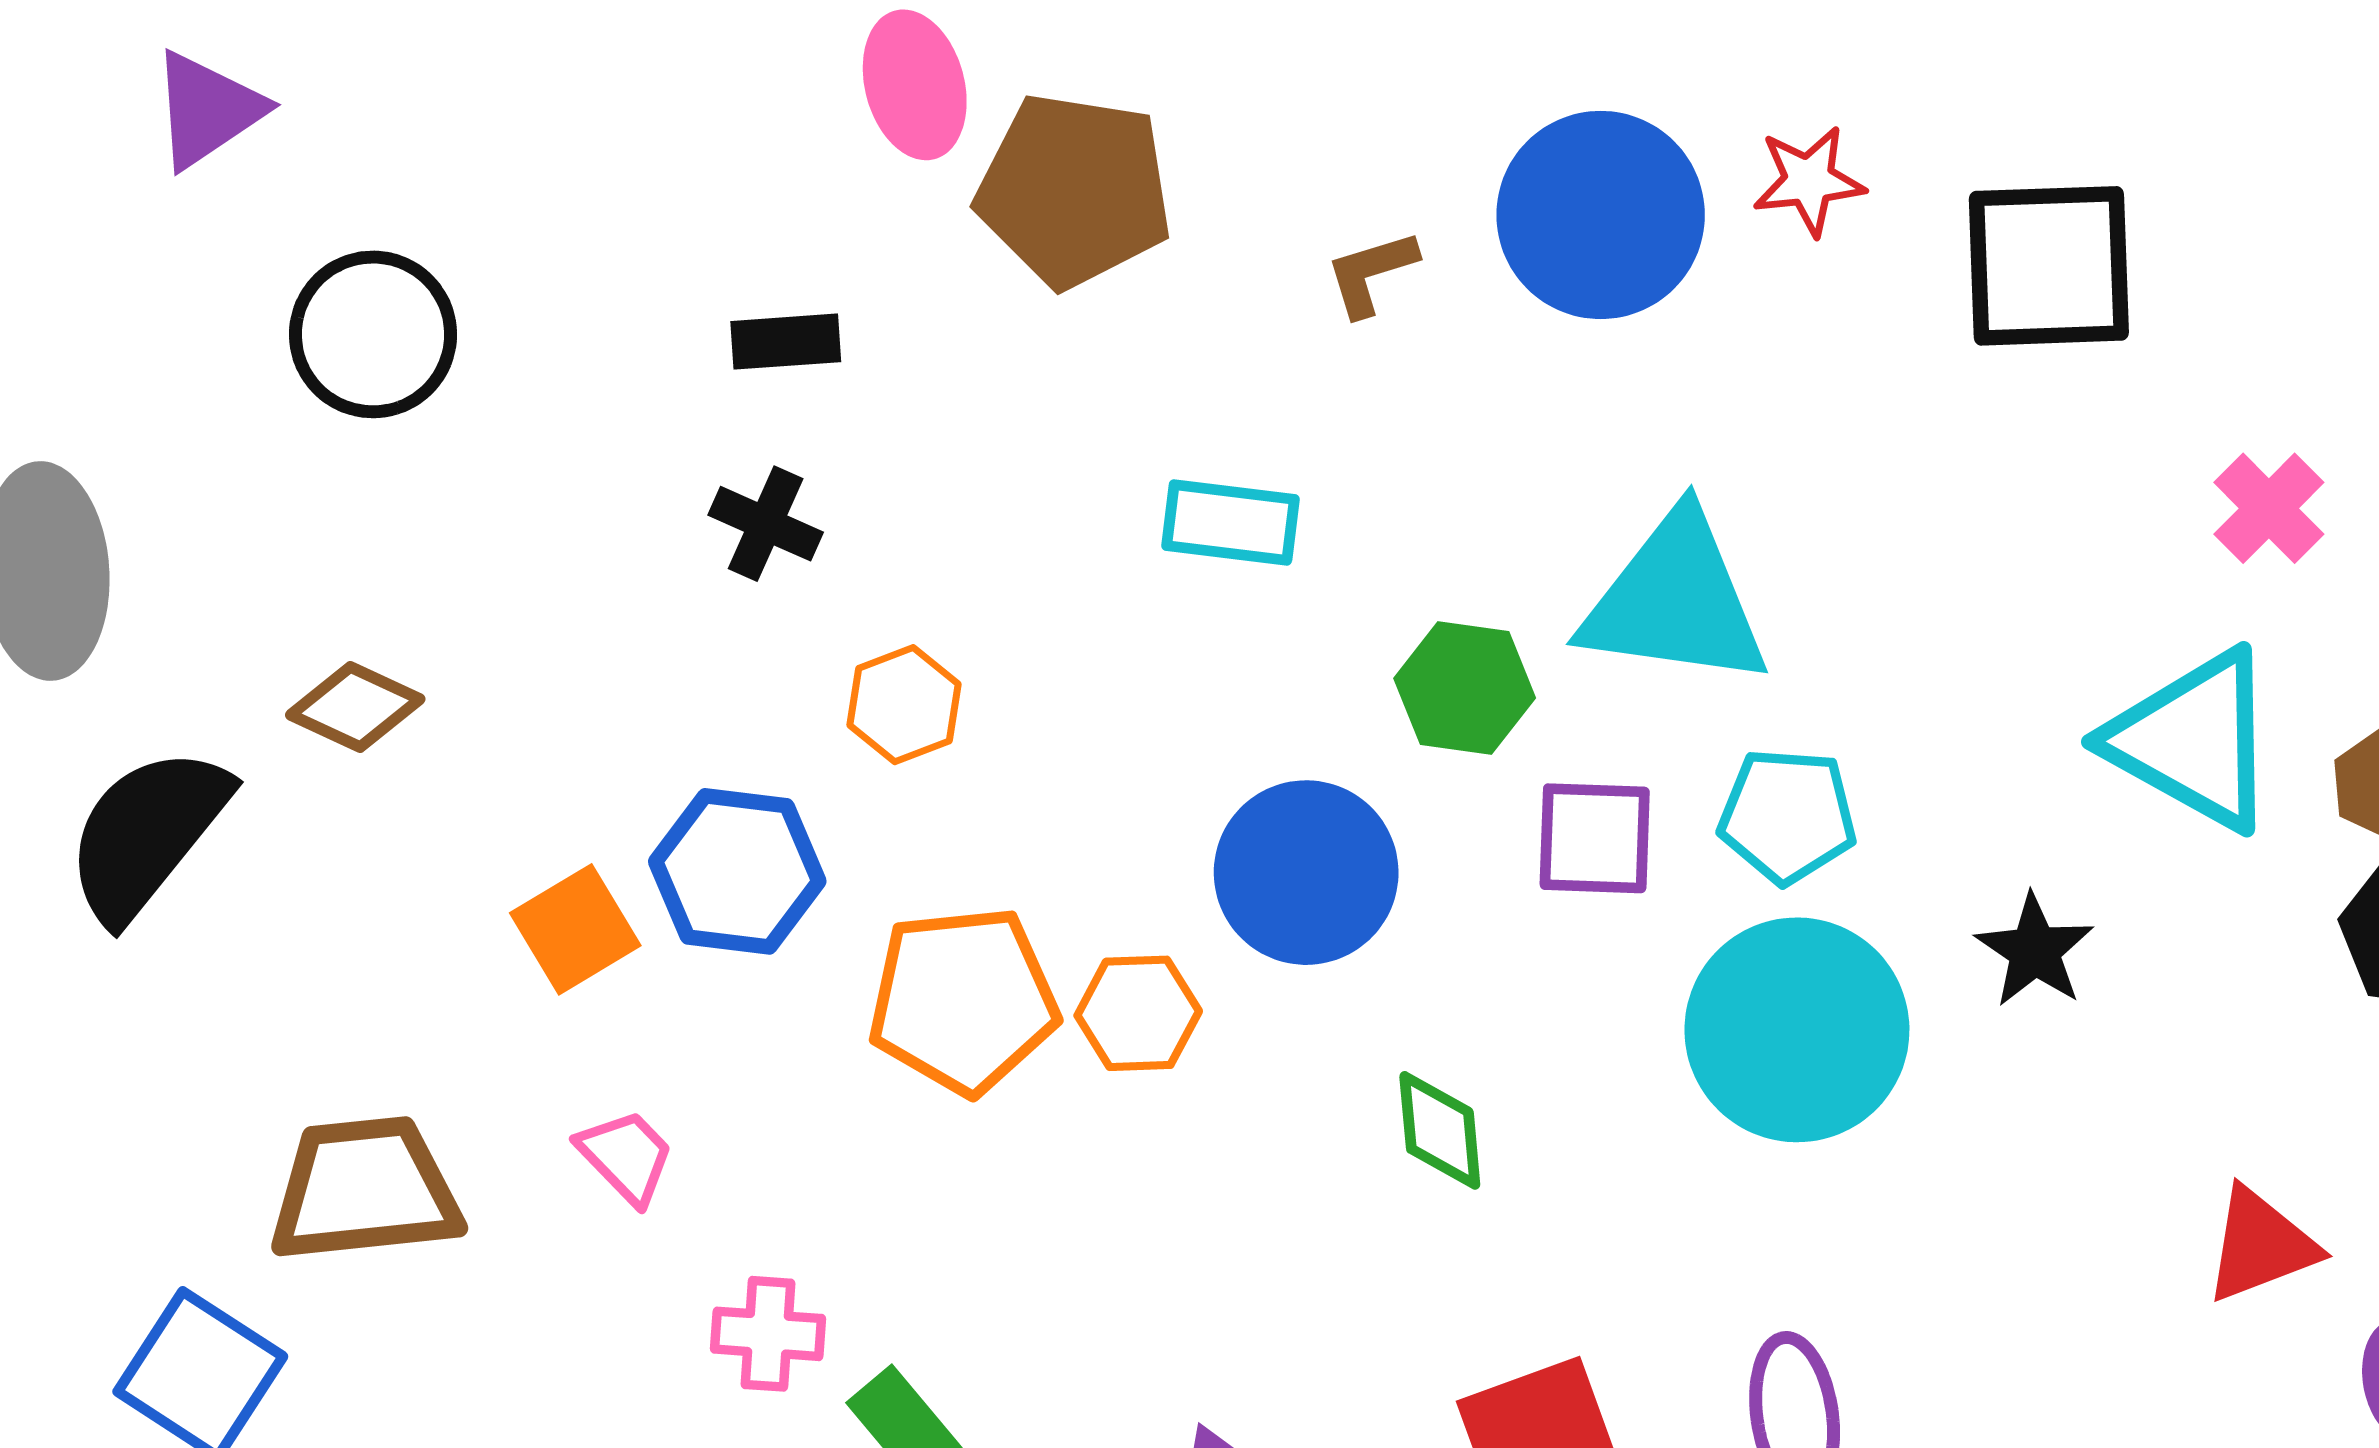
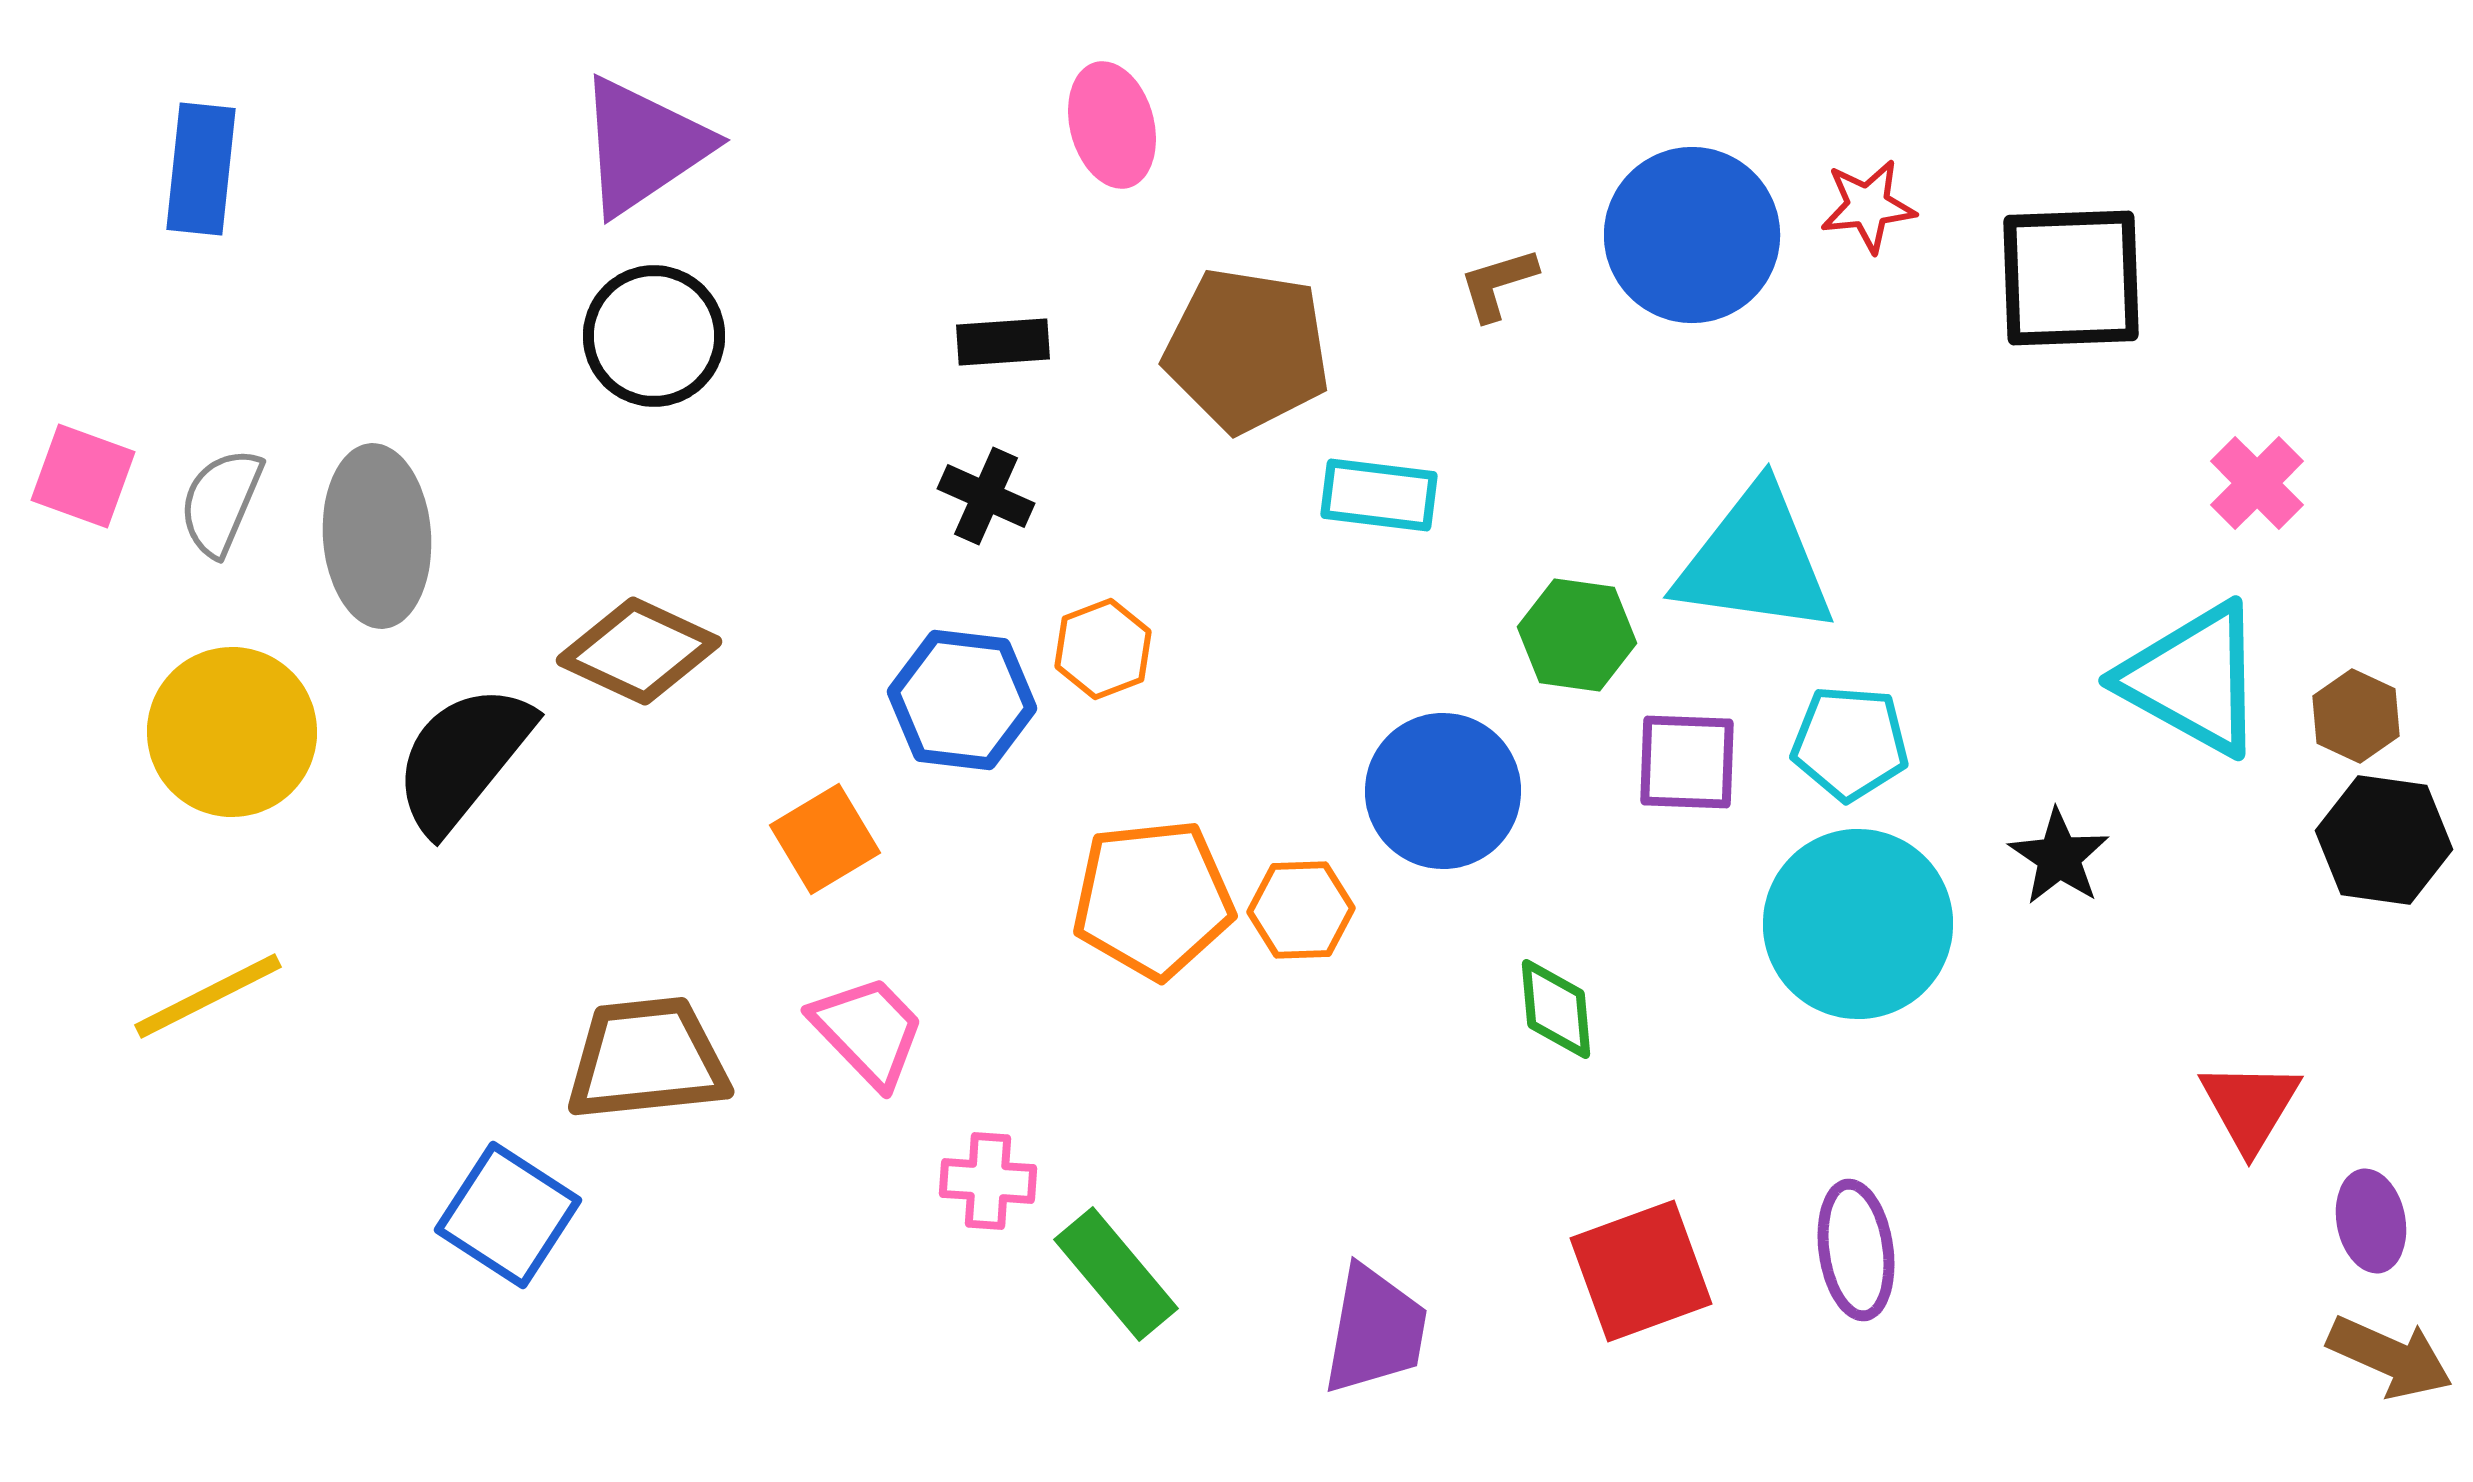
purple triangle: (207, 110) -> (643, 146), moved, size x1.4
brown pentagon: (1074, 190) -> (1247, 350), moved
brown diamond: (355, 707) -> (639, 651), size x1.4
blue hexagon: (737, 871) -> (962, 700), moved
pink trapezoid: (626, 1156) -> (868, 1031), size x1.4
red triangle: (2261, 1245) -> (2250, 1106), turned -38

